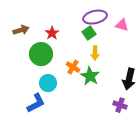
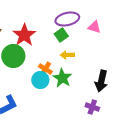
red star: (52, 33) -> (24, 35), size x1.6
yellow arrow: (95, 53) -> (67, 55), turned 88
cyan circle: (48, 83) -> (40, 80), moved

